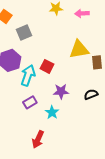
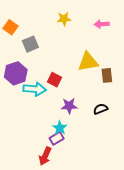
pink arrow: (82, 13) -> (102, 24), moved
cyan arrow: (28, 75) -> (35, 89), turned 75
purple rectangle: (30, 102) -> (57, 138), moved

